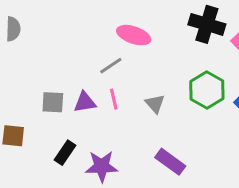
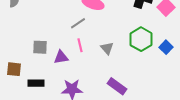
purple triangle: (85, 102) -> (61, 57), moved
black rectangle: (65, 153) -> (36, 83), moved, turned 56

